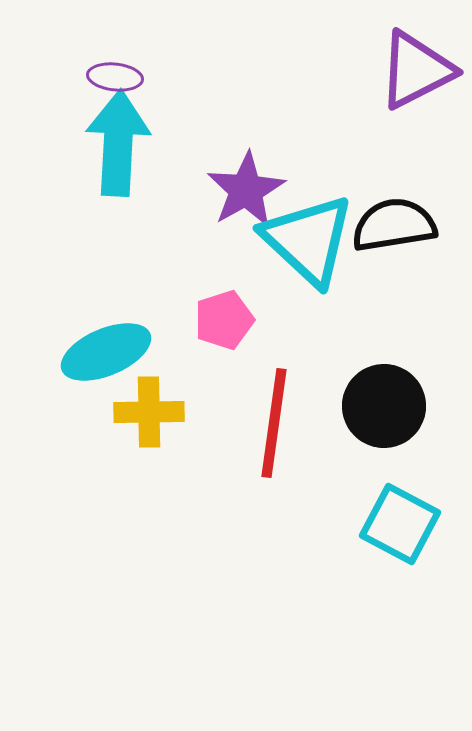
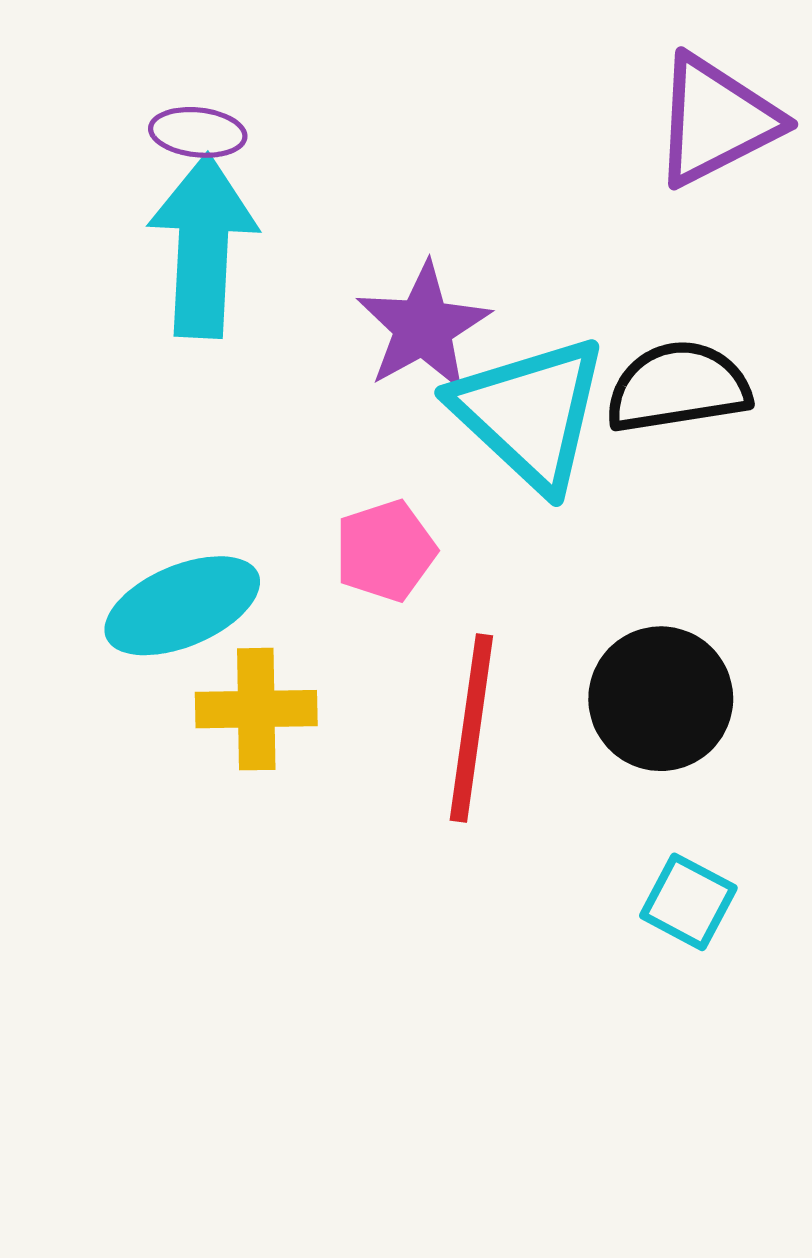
cyan square: (400, 524) -> (688, 902), size x0.7

